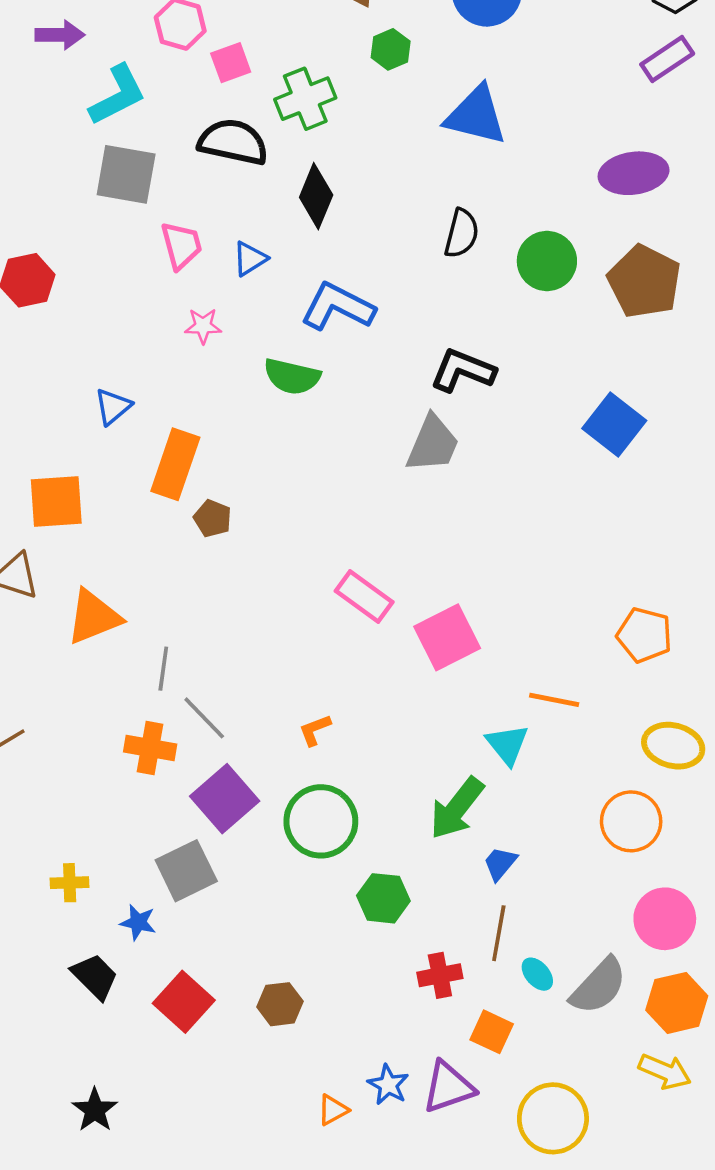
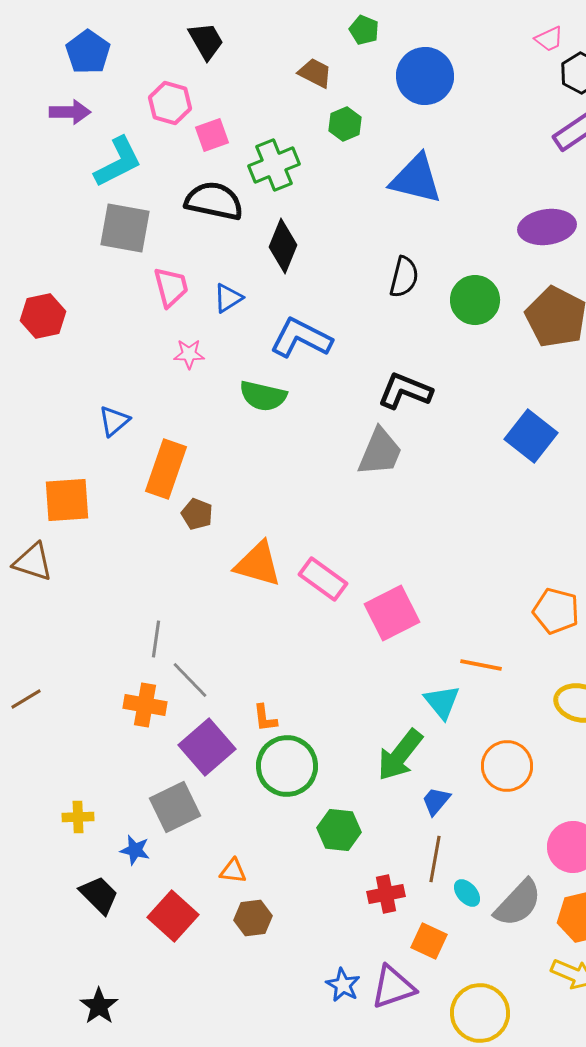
orange triangle: (94, 617) -> (258, 564), moved, turned 38
orange L-shape: (315, 730) -> (265, 718), moved, turned -76
orange circle: (631, 821) -> (507, 766), moved
orange triangle: (333, 1110) -> (233, 871), moved, turned 36

